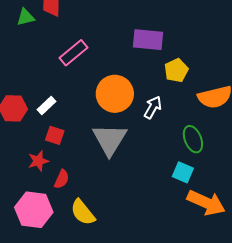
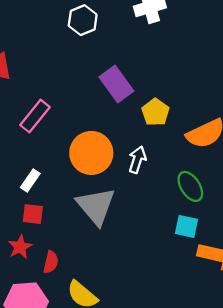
purple rectangle: (148, 40) -> (116, 84), turned 60
white rectangle: (46, 105) -> (30, 181), moved

